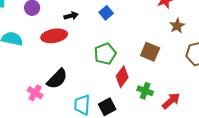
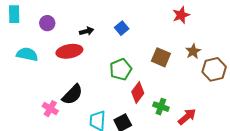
brown star: (177, 26) -> (193, 51), moved
brown square: (150, 52) -> (161, 57), moved

